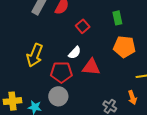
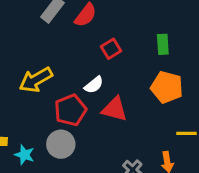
yellow arrow: (35, 55) -> (36, 80), turned 30
red pentagon: (61, 72) -> (70, 110), turned -30

